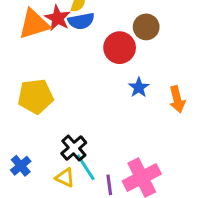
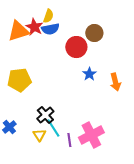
yellow triangle: (65, 178) -> (39, 135), turned 32

